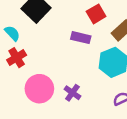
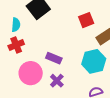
cyan semicircle: (12, 33) -> (16, 25), turned 40
purple rectangle: (81, 38) -> (54, 58), moved

